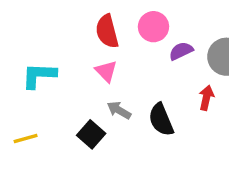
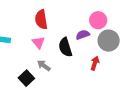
pink circle: (153, 27) -> (98, 20), moved
black semicircle: (161, 120) -> (65, 47), moved

